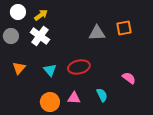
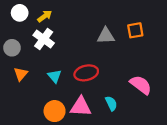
gray circle: (11, 36) -> (12, 48), moved
pink semicircle: (129, 78) -> (141, 85), size x1.5
pink triangle: (74, 98) -> (81, 107), size x1.5

